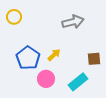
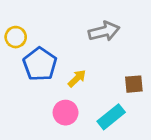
yellow circle: (14, 17) -> (16, 37), moved
blue pentagon: (28, 58) -> (40, 64), moved

